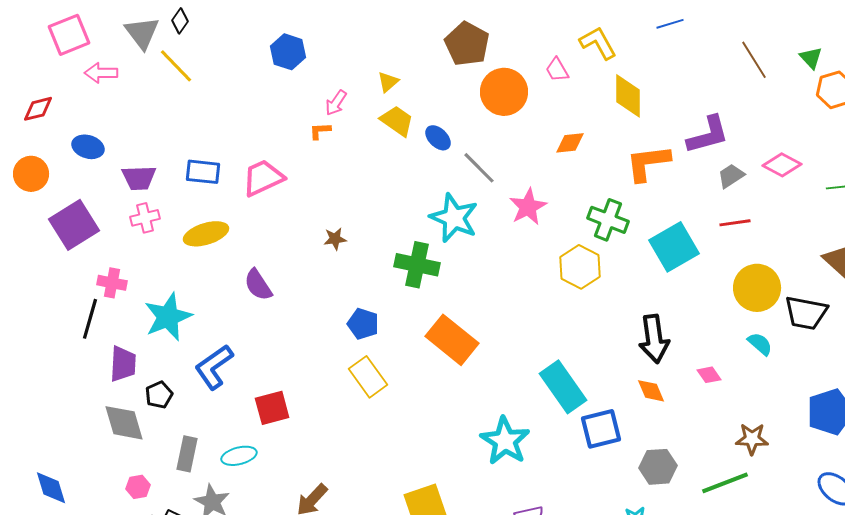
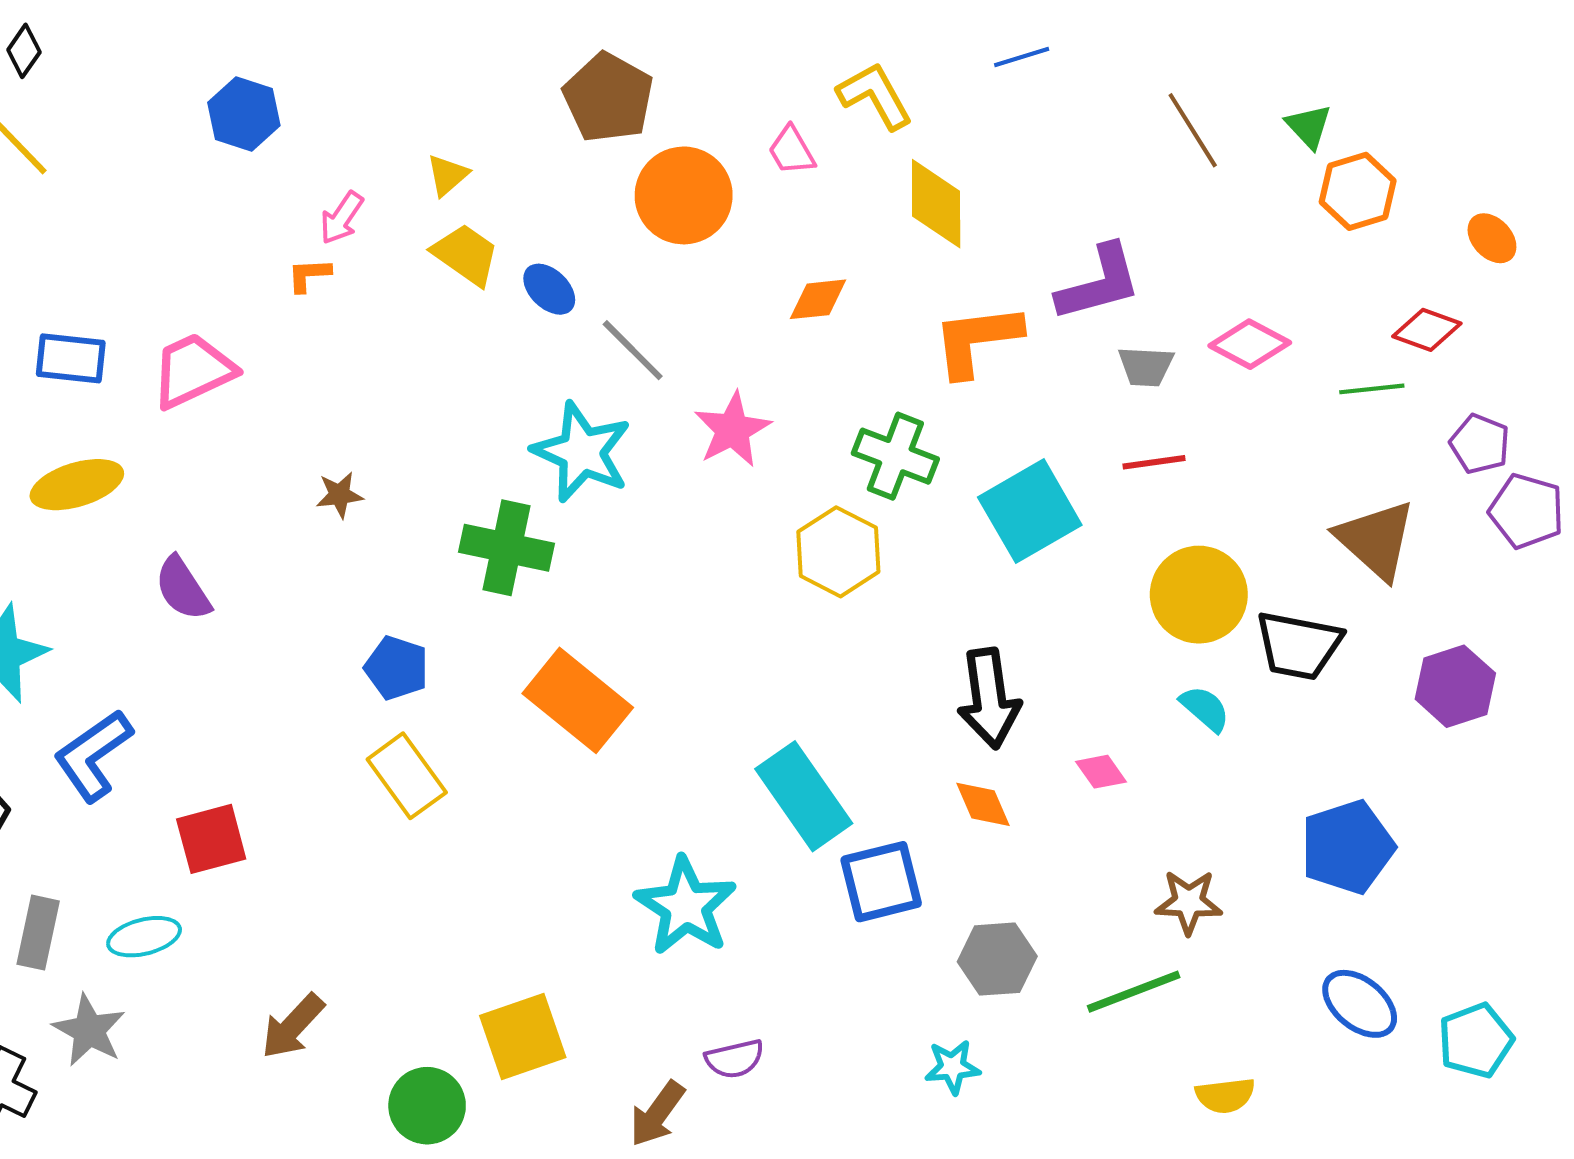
gray trapezoid: (731, 176) -> (1146, 367), turned -144

